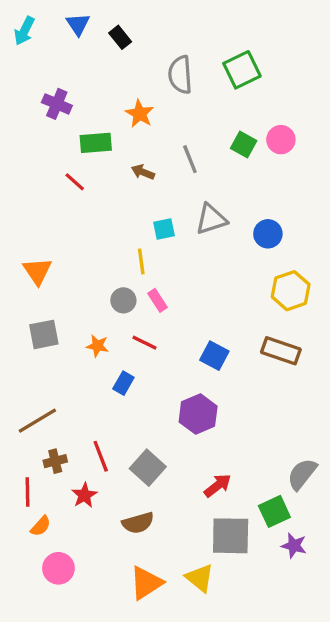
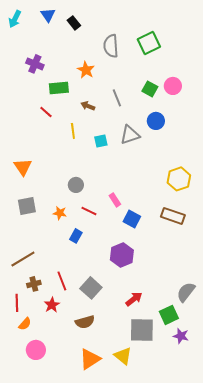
blue circle: (268, 234) -> (156, 121), moved
yellow line: (141, 261) -> (73, 131), moved
pink rectangle: (157, 300) -> (115, 200), moved

